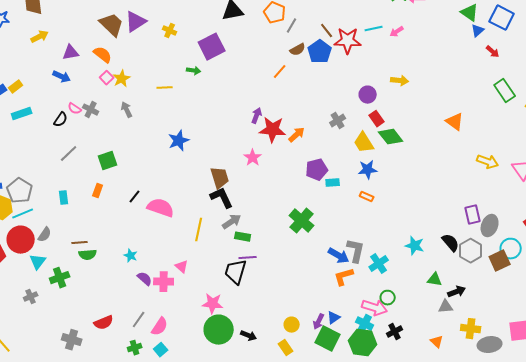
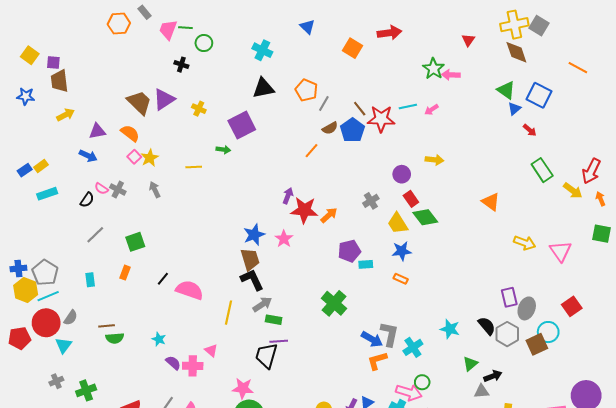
blue star: (179, 141) -> (254, 235), moved
green cross: (60, 278) -> (86, 390), moved
green triangle: (435, 280) -> (470, 364), turned -49

